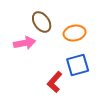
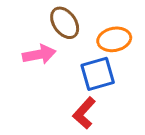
blue square: (78, 65) -> (98, 74), moved

